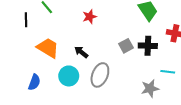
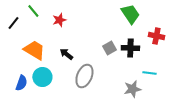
red star: (90, 17) -> (59, 20), moved
black line: (26, 20) -> (13, 23), turned 40
cyan circle: (69, 76) -> (42, 77), moved

